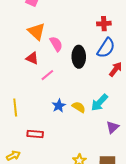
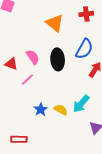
red cross: (104, 24) -> (86, 14), moved
orange triangle: (36, 31) -> (55, 23), moved
pink semicircle: (56, 44) -> (33, 57), moved

